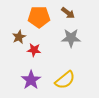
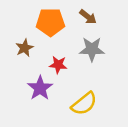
red star: (34, 50) -> (58, 65), moved
purple star: (31, 80) -> (40, 88), moved

